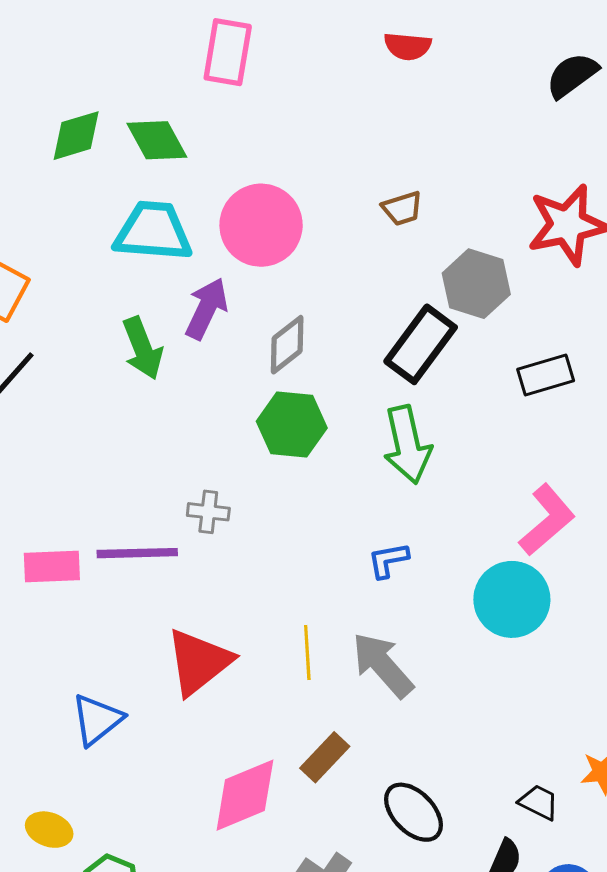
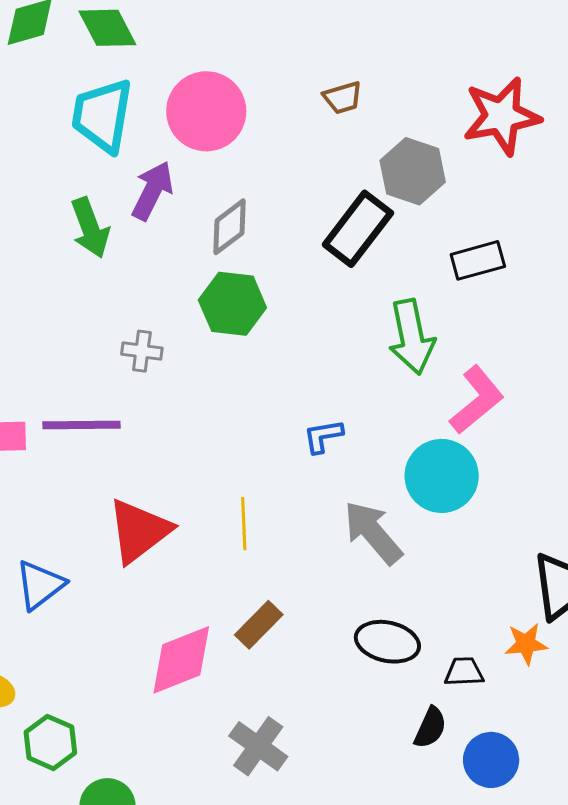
cyan trapezoid: (153, 231) -> (102, 115), turned -86
green arrow: (407, 445) -> (412, 337), moved
gray cross: (208, 512) -> (142, 351), moved
gray arrow: (383, 665) -> (373, 533), moved
black trapezoid: (539, 802) -> (464, 672), turned -30
black ellipse: (413, 812) -> (387, 642), moved, turned -34

